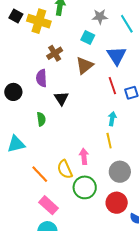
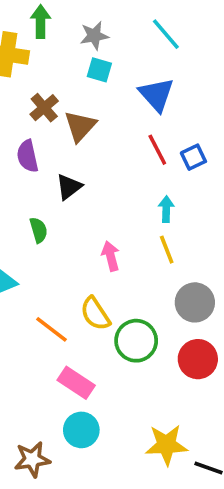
gray star: (100, 17) -> (94, 36), moved
brown triangle: (85, 65) -> (80, 126), moved
black triangle: (61, 98) -> (69, 187), turned 35
pink arrow: (84, 156) -> (111, 256), moved

